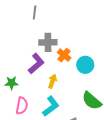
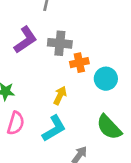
orange cross: (64, 55) -> (79, 63), turned 32
purple L-shape: (36, 64) -> (25, 40), moved

